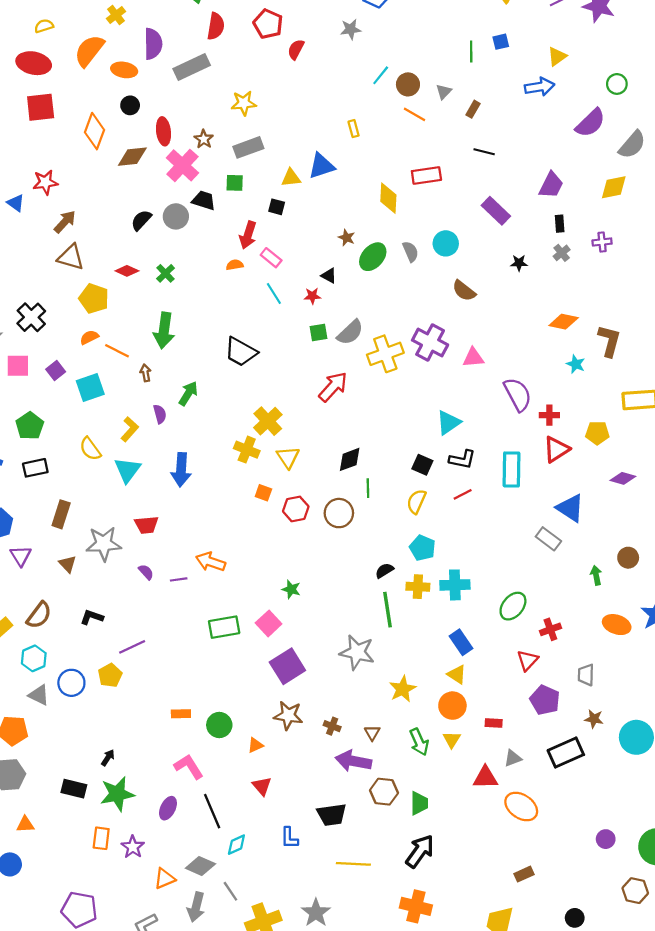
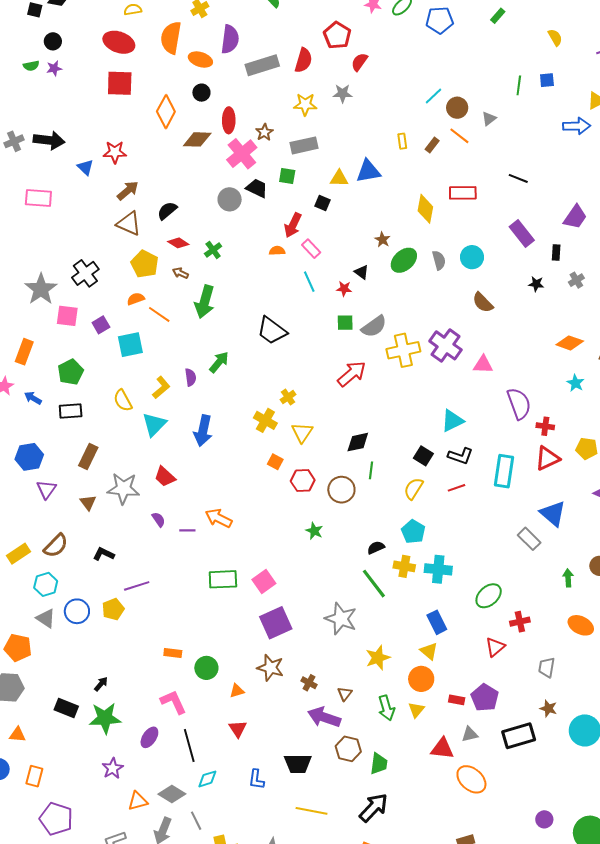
red semicircle: (216, 26) -> (303, 60), moved
gray star: (351, 29) -> (343, 93), moved
orange semicircle: (89, 51) -> (171, 38), turned -36
brown rectangle: (473, 109) -> (432, 145), moved
black semicircle: (141, 220) -> (167, 211), moved
black rectangle: (560, 224) -> (556, 253), moved
brown arrow: (146, 373) -> (180, 273), moved, turned -63
yellow cross: (268, 421) -> (288, 397), size x0.6
red trapezoid: (146, 525) -> (165, 477), turned 40
green star: (291, 589) -> (314, 531), moved
green line: (387, 610) -> (374, 584), turned -36
purple pentagon: (545, 700) -> (485, 698), moved
orange rectangle: (101, 838) -> (34, 776), moved

